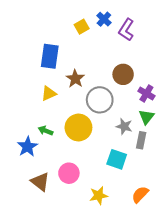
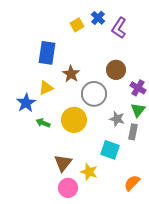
blue star: (27, 147) -> (26, 103), moved
pink circle: (69, 173) -> (68, 188), moved
brown triangle: (40, 182) -> (63, 163), moved, turned 30
yellow star: (99, 195) -> (89, 172), moved, turned 30

